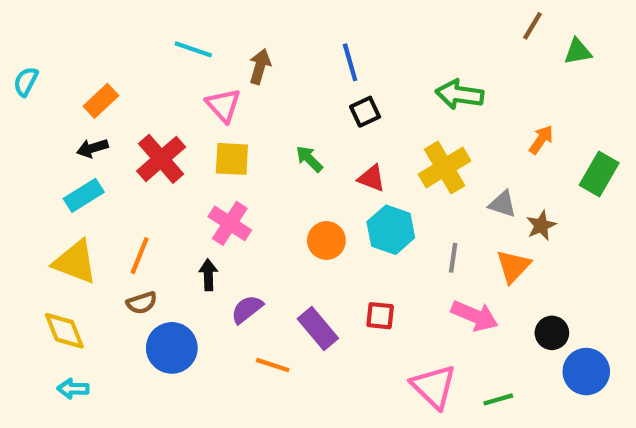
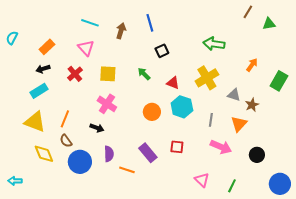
blue line: (350, 62) -> (150, 23), moved
pink triangle: (223, 105) -> (86, 48), moved
black square: (365, 112) -> (162, 51), moved
red cross: (161, 159) -> (75, 74), size x0.7
black arrow: (208, 275) -> (97, 128), turned 112
brown semicircle: (142, 303) -> (66, 141), turned 72
purple semicircle: (247, 309) -> (109, 154), moved, turned 126
yellow diamond: (64, 331) -> (44, 154), moved
blue circle: (586, 372) -> (280, 184), moved
pink triangle: (434, 387) -> (202, 180), size x0.7
cyan arrow: (73, 389) -> (15, 181), moved
green line: (498, 399) -> (232, 186), turned -48

